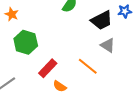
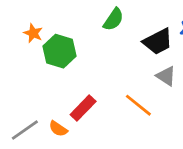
green hexagon: (26, 42) -> (60, 51), moved
orange semicircle: (60, 86) -> (58, 129), moved

